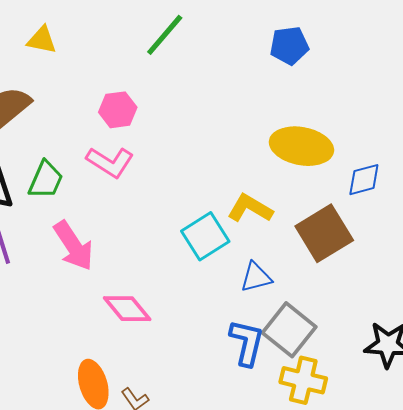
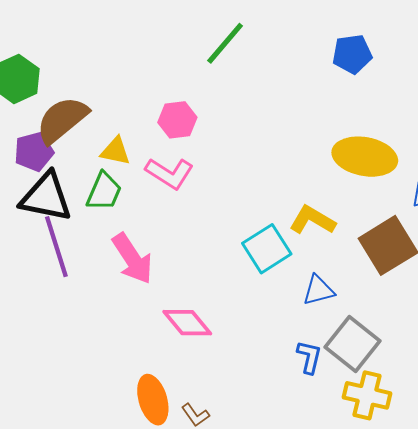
yellow triangle: (42, 40) -> (115, 151), moved
blue L-shape: (247, 343) -> (309, 357), size x0.7

